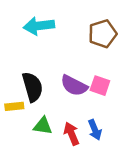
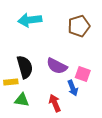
pink square: (100, 86) -> (83, 74), moved
green triangle: (43, 126) -> (22, 100), moved
blue arrow: (95, 130) -> (73, 88), moved

